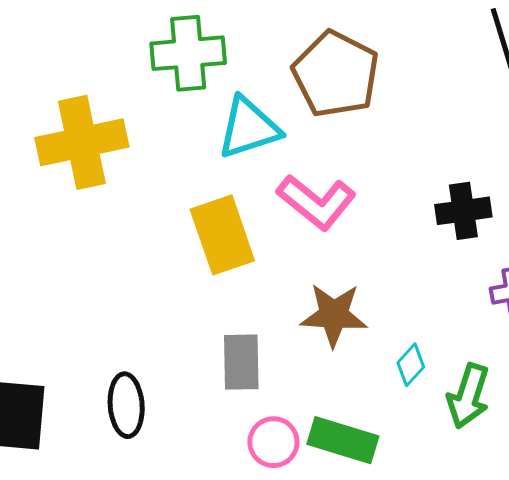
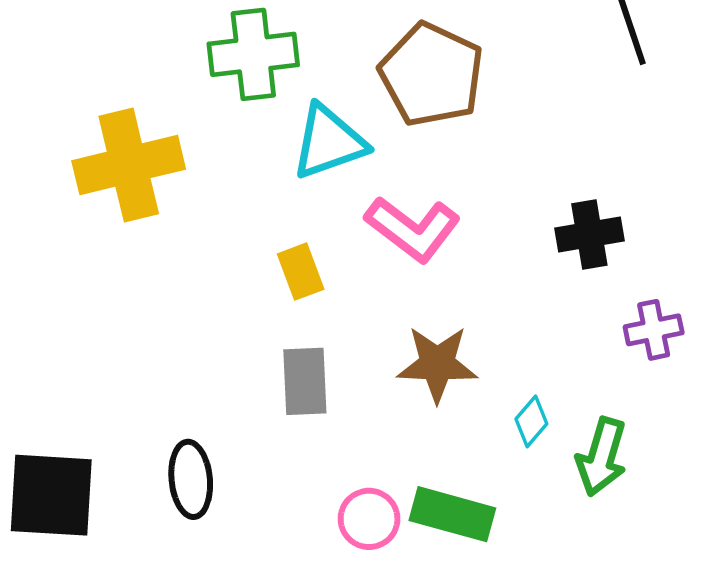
yellow rectangle: (222, 235) -> (301, 272), size x0.6
gray rectangle: (241, 362) -> (305, 381), moved

